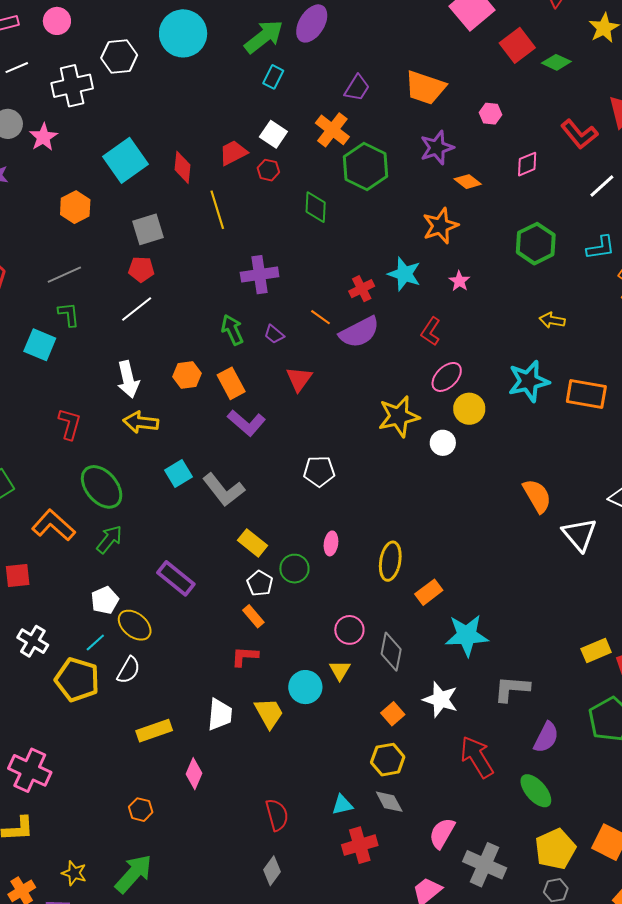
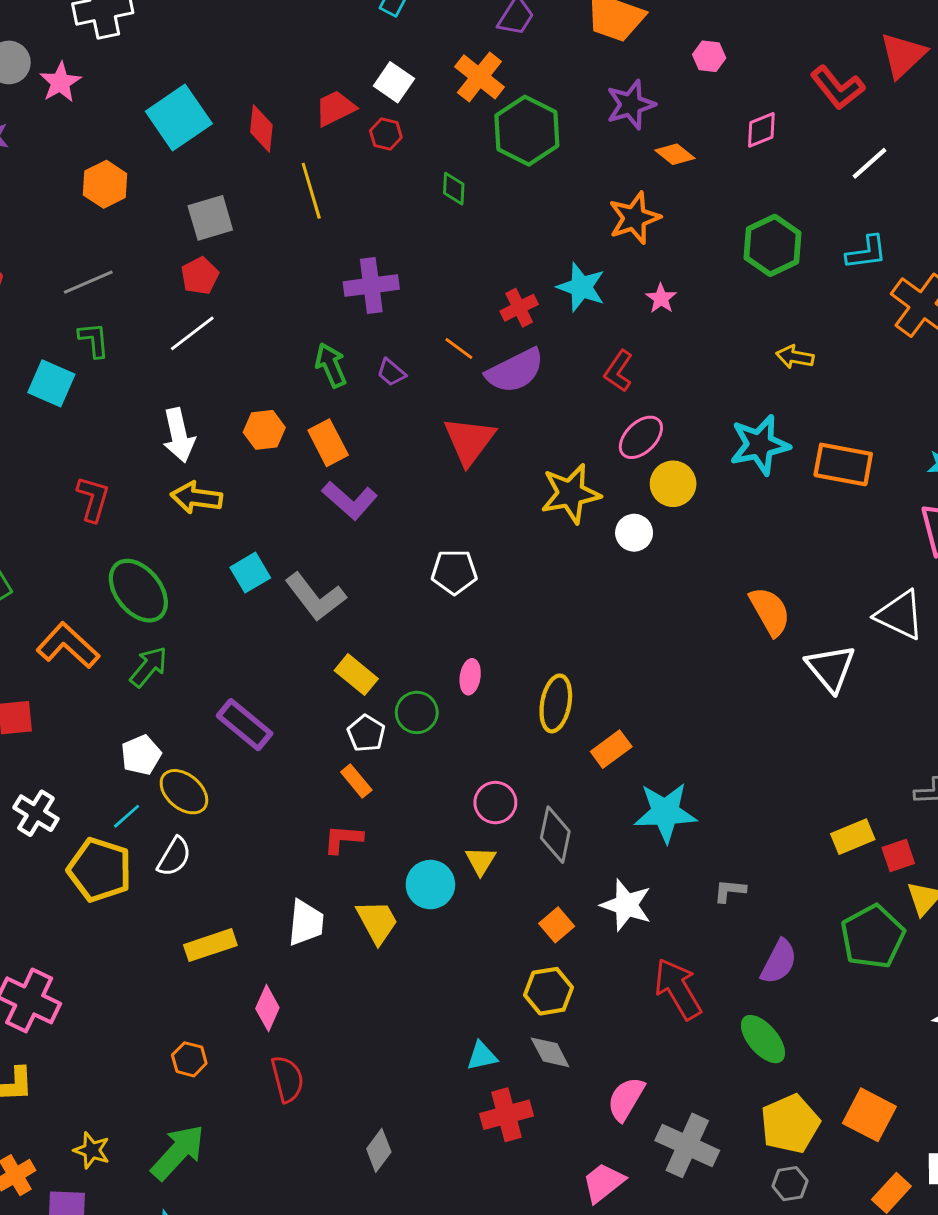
green diamond: (316, 207) -> (454, 189), size x0.7
red pentagon: (141, 269) -> (200, 276), turned -30
red triangle: (299, 379) -> (469, 441), moved, size x1.4
gray L-shape: (512, 689) -> (730, 891), size x0.6
red semicircle: (277, 815) -> (287, 1079), moved

